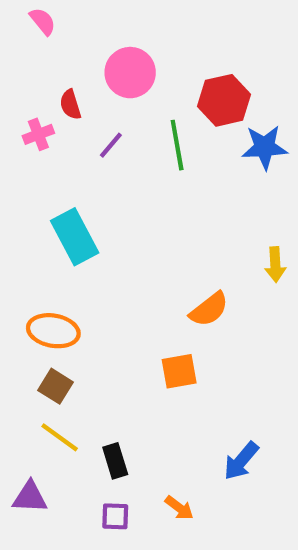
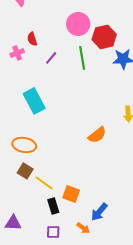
pink circle: (130, 73) -> (78, 24), moved
orange square: (179, 371) -> (71, 194), moved, turned 30
yellow line: (60, 437) -> (44, 183), moved
blue arrow: (241, 461) -> (99, 212), moved

